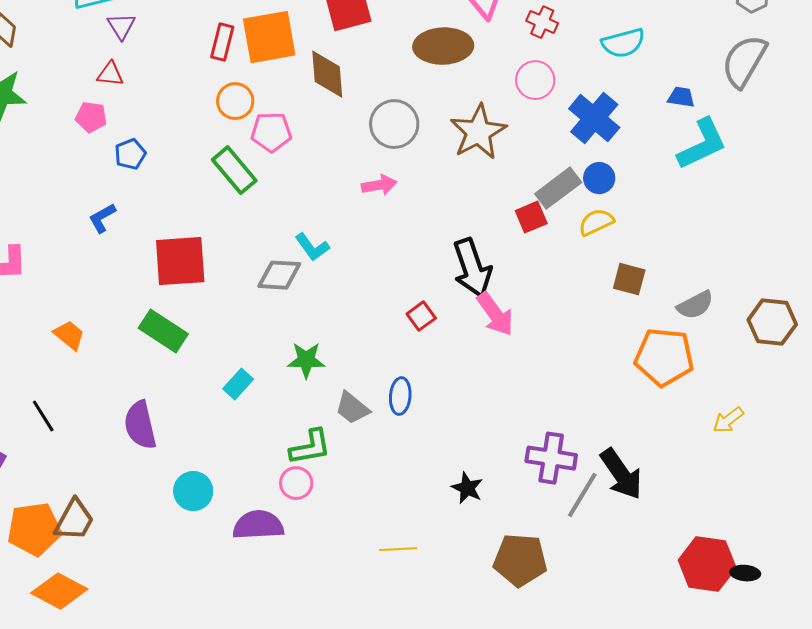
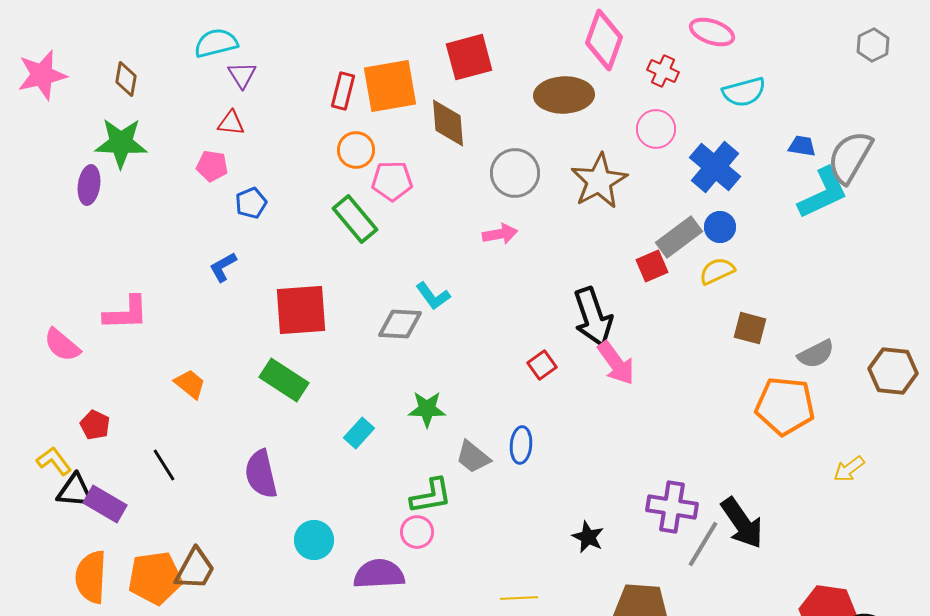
gray semicircle: (744, 61) -> (850, 157), moved

